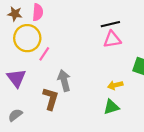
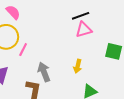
pink semicircle: (38, 12) -> (13, 12), turned -42
yellow arrow: (115, 85) -> (78, 66), moved, turned -56

